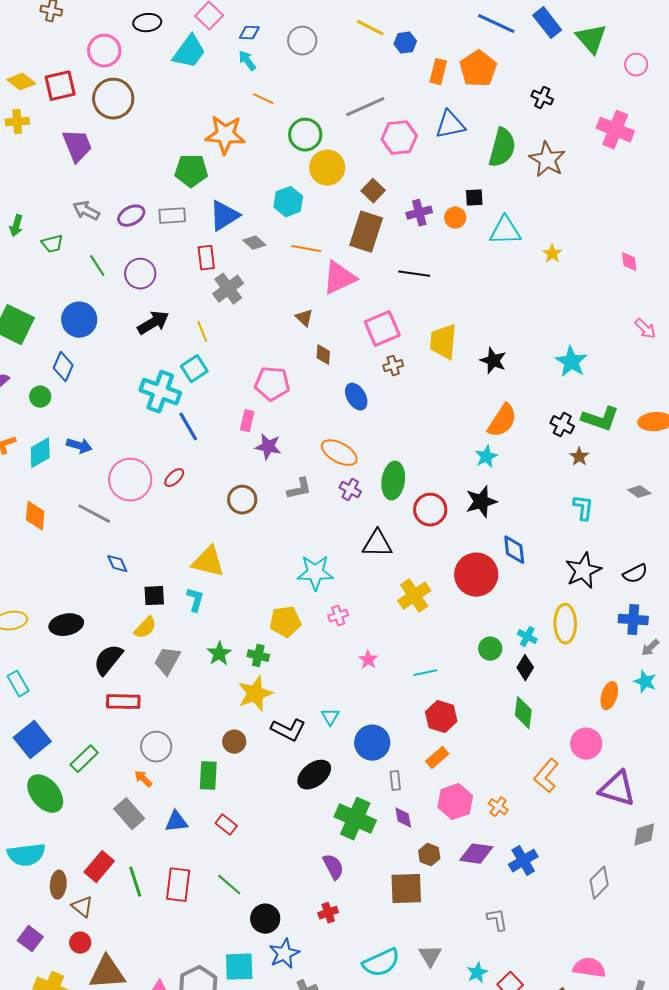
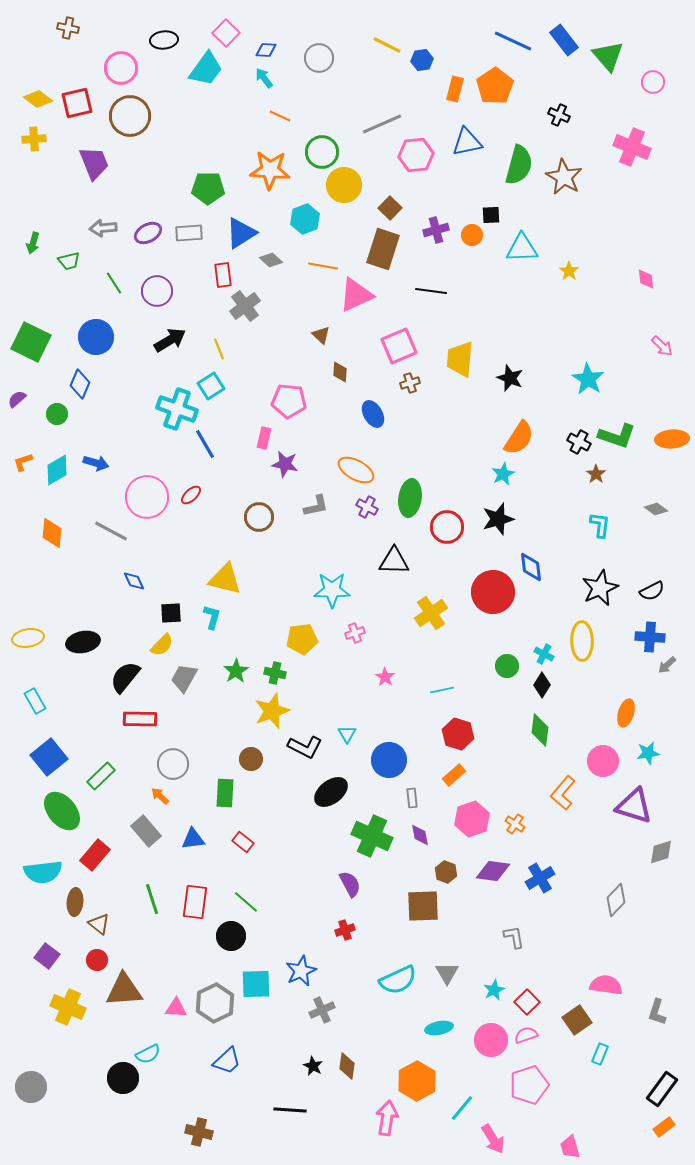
orange star: (225, 135) -> (270, 170), moved
gray arrow: (86, 211) -> (103, 228), turned -32
cyan star: (645, 682) -> (648, 753), moved, turned -30
red rectangle: (99, 867) -> (95, 855), moved
black circle: (265, 919) -> (231, 936), moved

